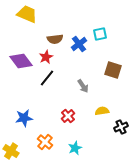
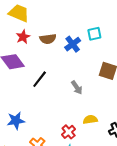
red star: (46, 57) -> (23, 37), moved
yellow semicircle: (102, 111) -> (90, 120), moved
red cross: (68, 116) -> (69, 132), moved

